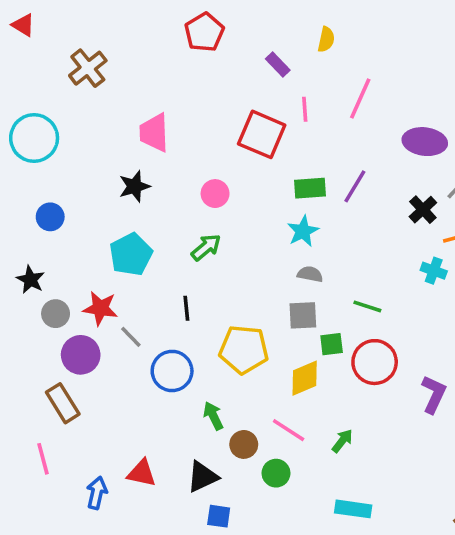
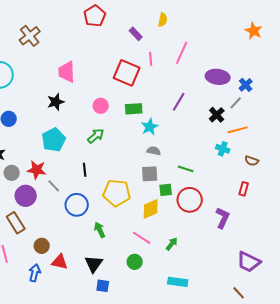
green rectangle: (310, 188) -> (134, 109), moved
brown circle: (244, 444) -> (42, 246), moved
black triangle: (203, 477) -> (94, 264), turned -30

